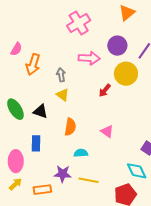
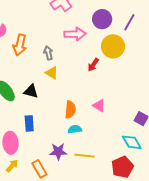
orange semicircle: (70, 127) -> (70, 110), moved
orange rectangle: (42, 190) -> (39, 169), turned 72

